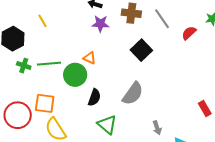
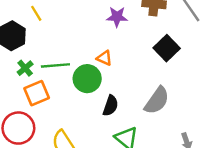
yellow line: (42, 21) -> (36, 13), moved
green cross: (24, 66) -> (25, 68), turned 32
orange square: (45, 103) -> (37, 93), moved, turned -30

